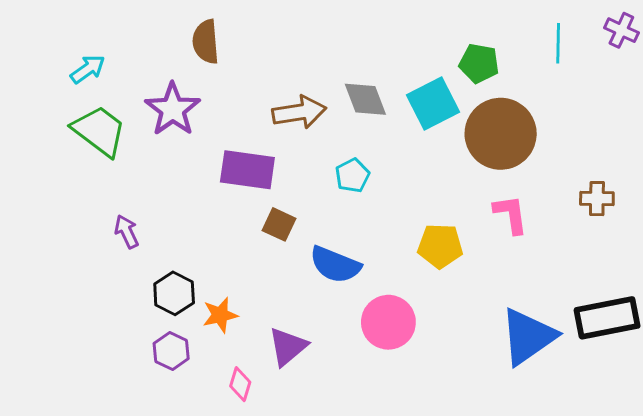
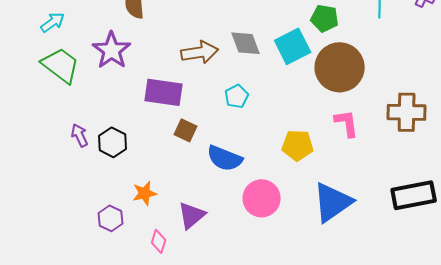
brown cross: (597, 199) -> (407, 112), size x1.6
black hexagon: (174, 293) -> (113, 142), moved
blue triangle: (528, 337) -> (333, 202), moved

